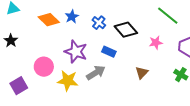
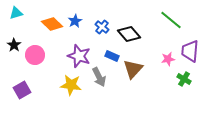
pink star: (156, 43) -> (168, 59), moved
pink circle: (44, 67) -> (35, 55), moved
gray arrow: (96, 73) -> (99, 77), turned 96
brown triangle: (142, 73) -> (133, 69), moved, size x1.5

